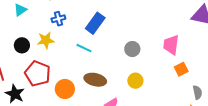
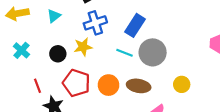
blue cross: (58, 19) -> (95, 23), size x1.5
gray circle: (132, 49) -> (153, 52), moved, size x1.6
orange circle: (65, 89) -> (109, 85), moved

